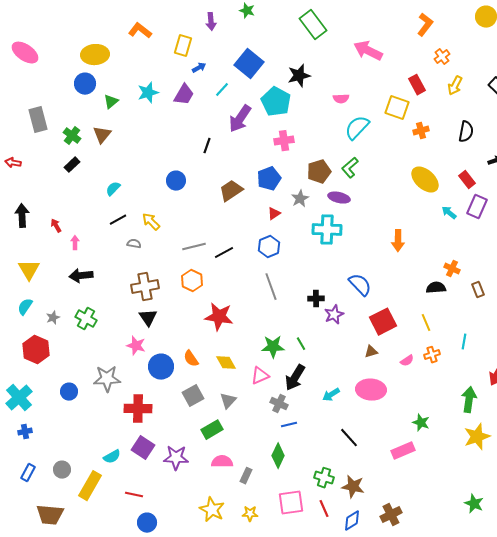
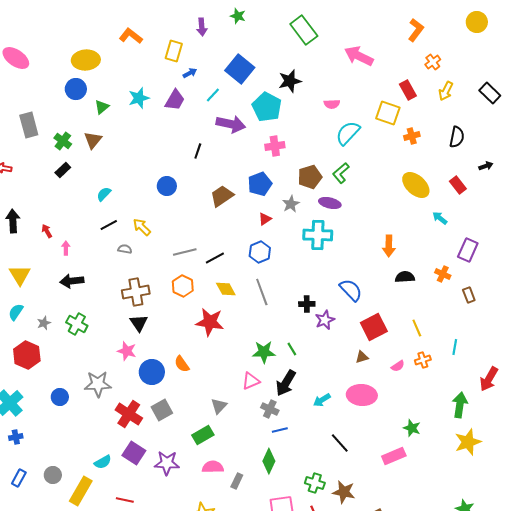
purple arrow: (240, 119) -> (231, 124), turned -112
purple rectangle: (477, 207) -> (468, 250), moved
black semicircle: (436, 288) -> (405, 277), moved
yellow diamond: (226, 363) -> (226, 289), moved
gray square: (193, 396) -> (162, 410), moved
red cross: (138, 409) -> (129, 414), turned 32

